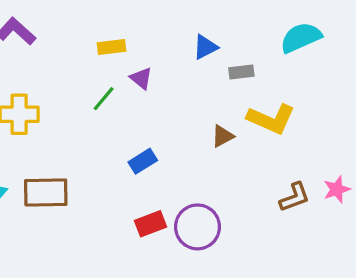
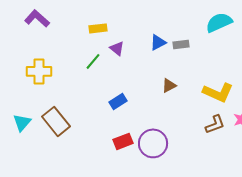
blue triangle: (205, 47) -> (158, 42), moved
yellow L-shape: (271, 119) -> (218, 92), moved
brown rectangle: (46, 192) -> (56, 121), turned 52

